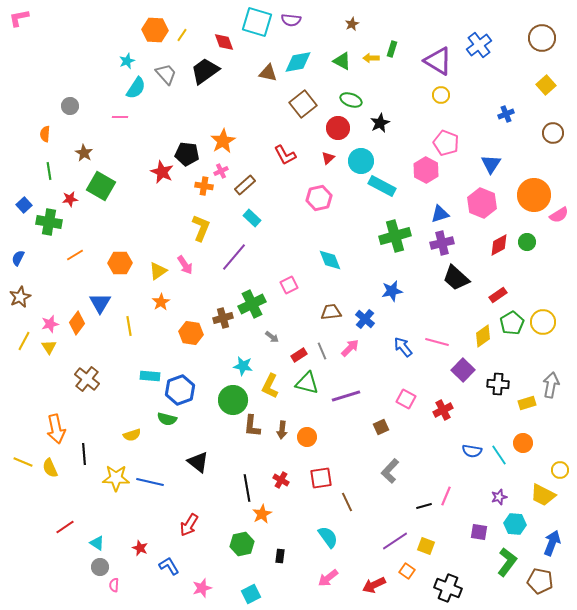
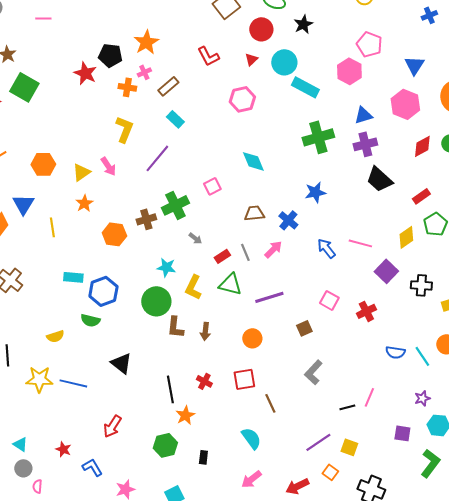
orange circle: (307, 437) -> (252, 338), moved

